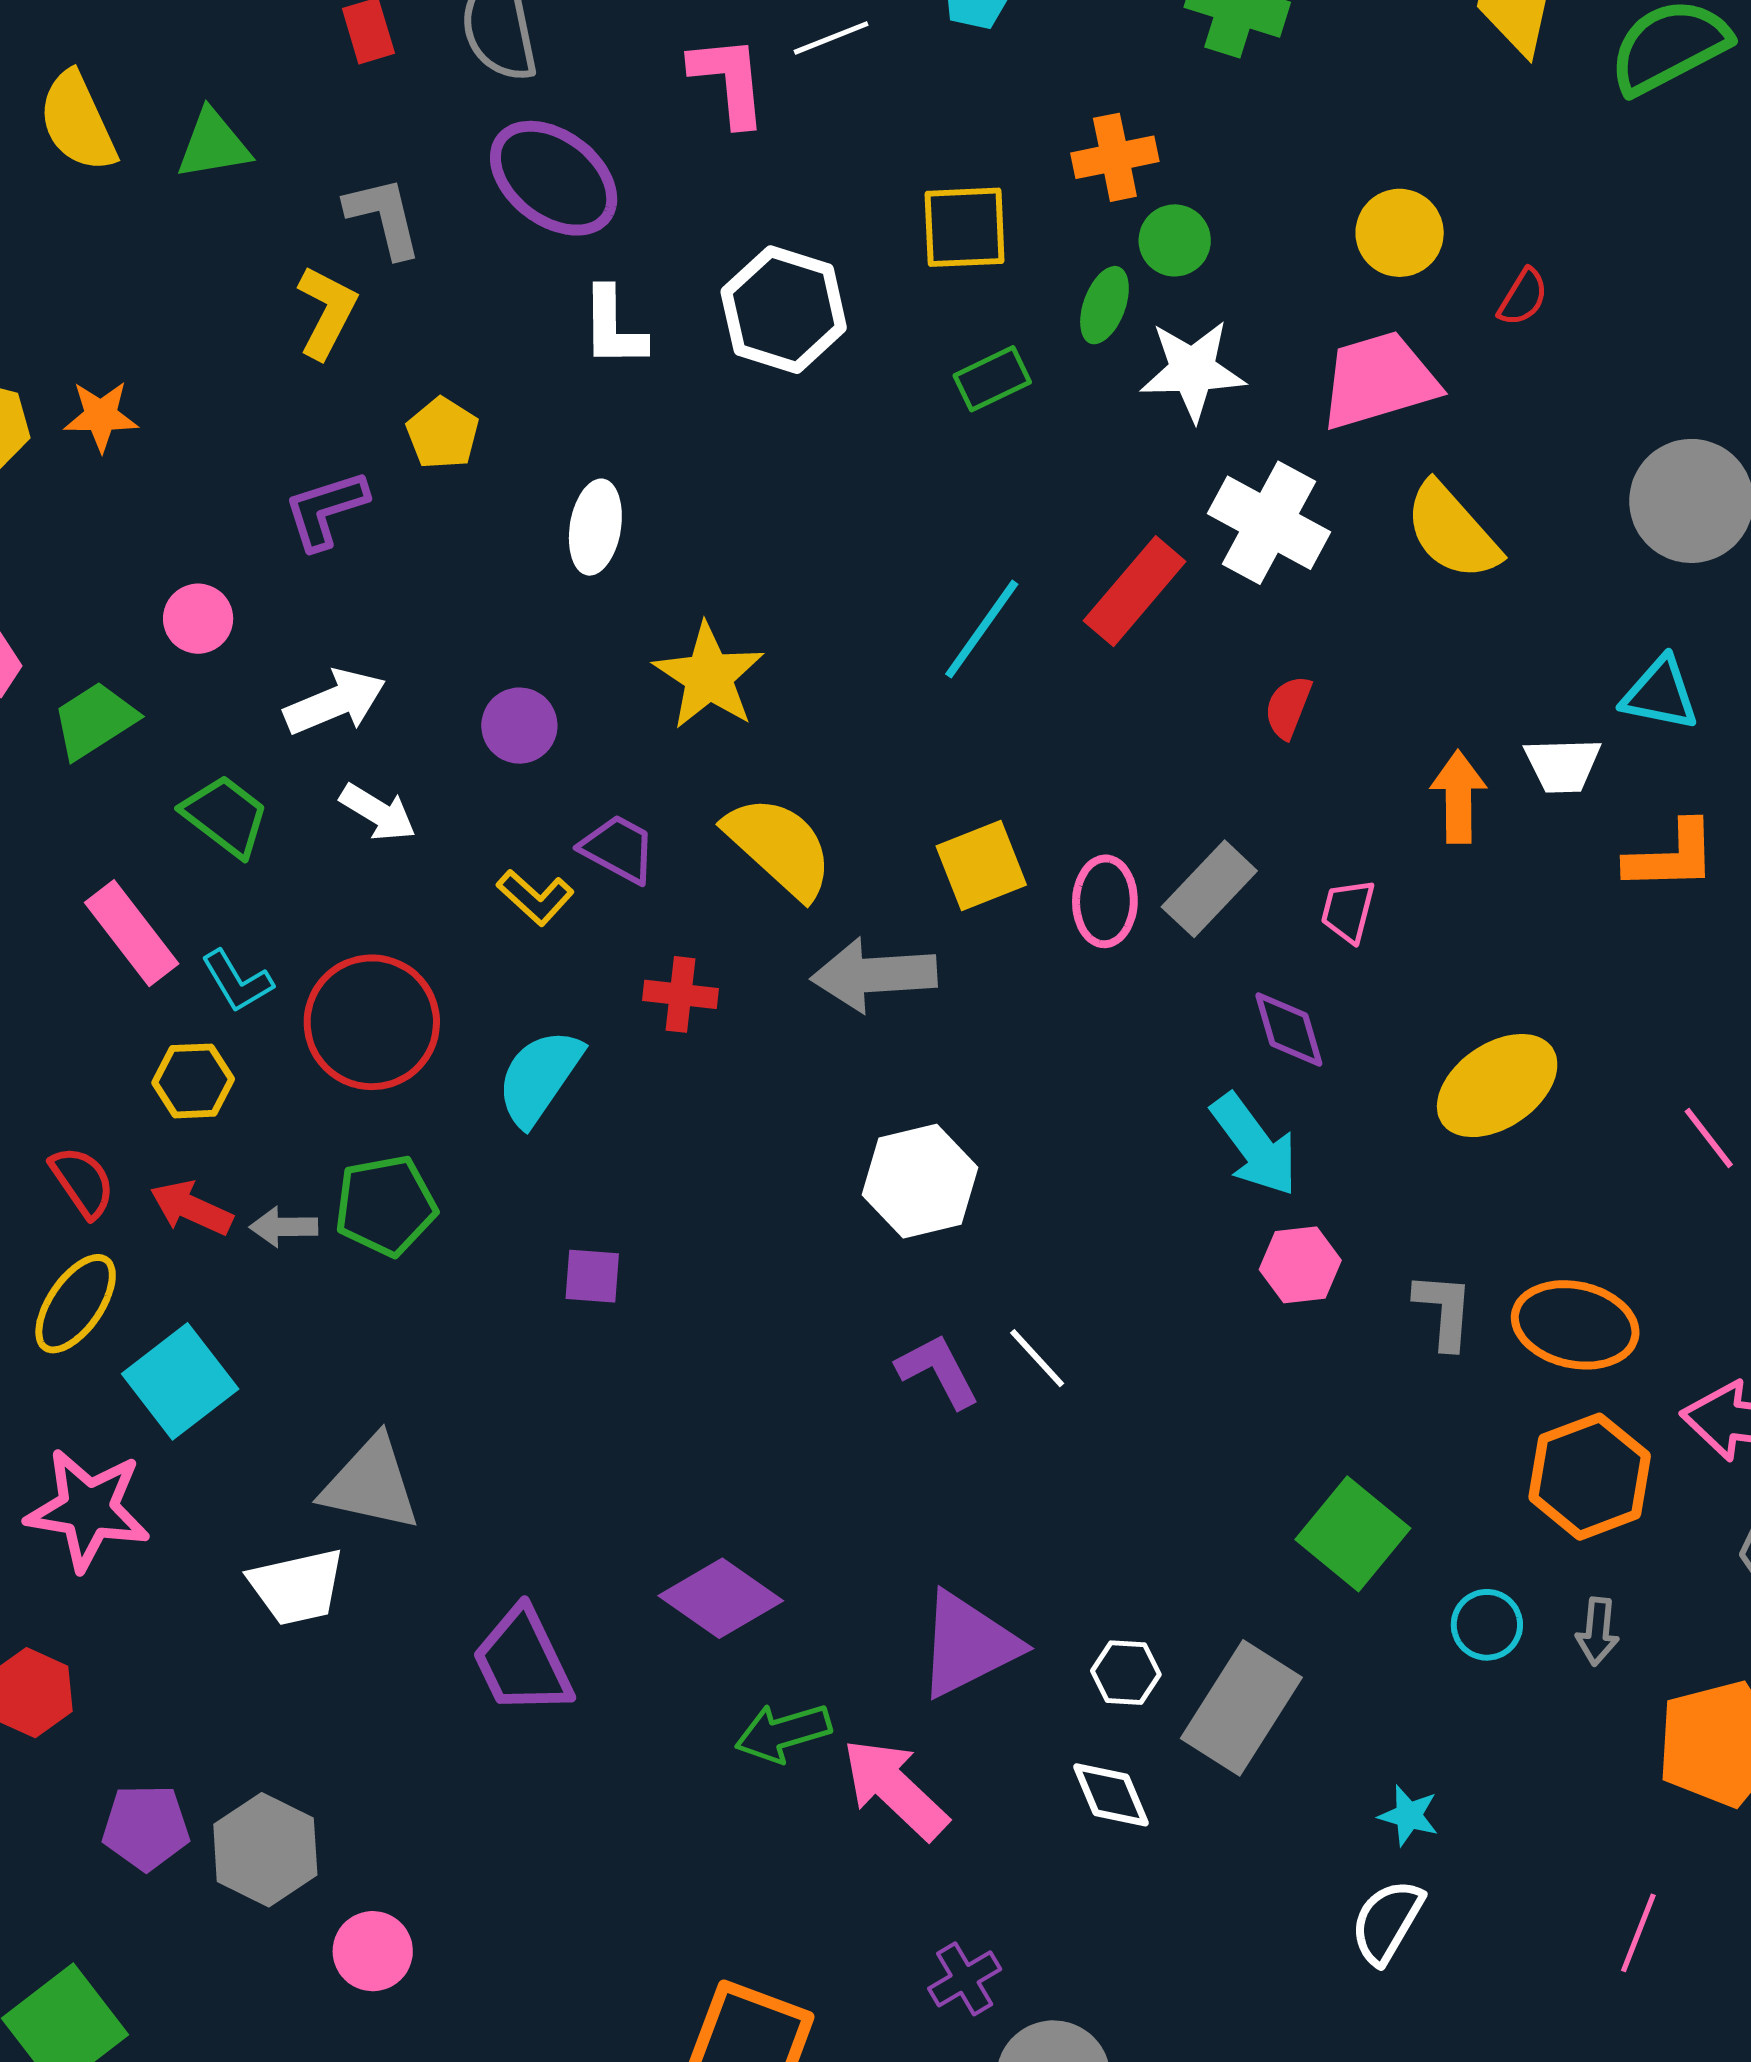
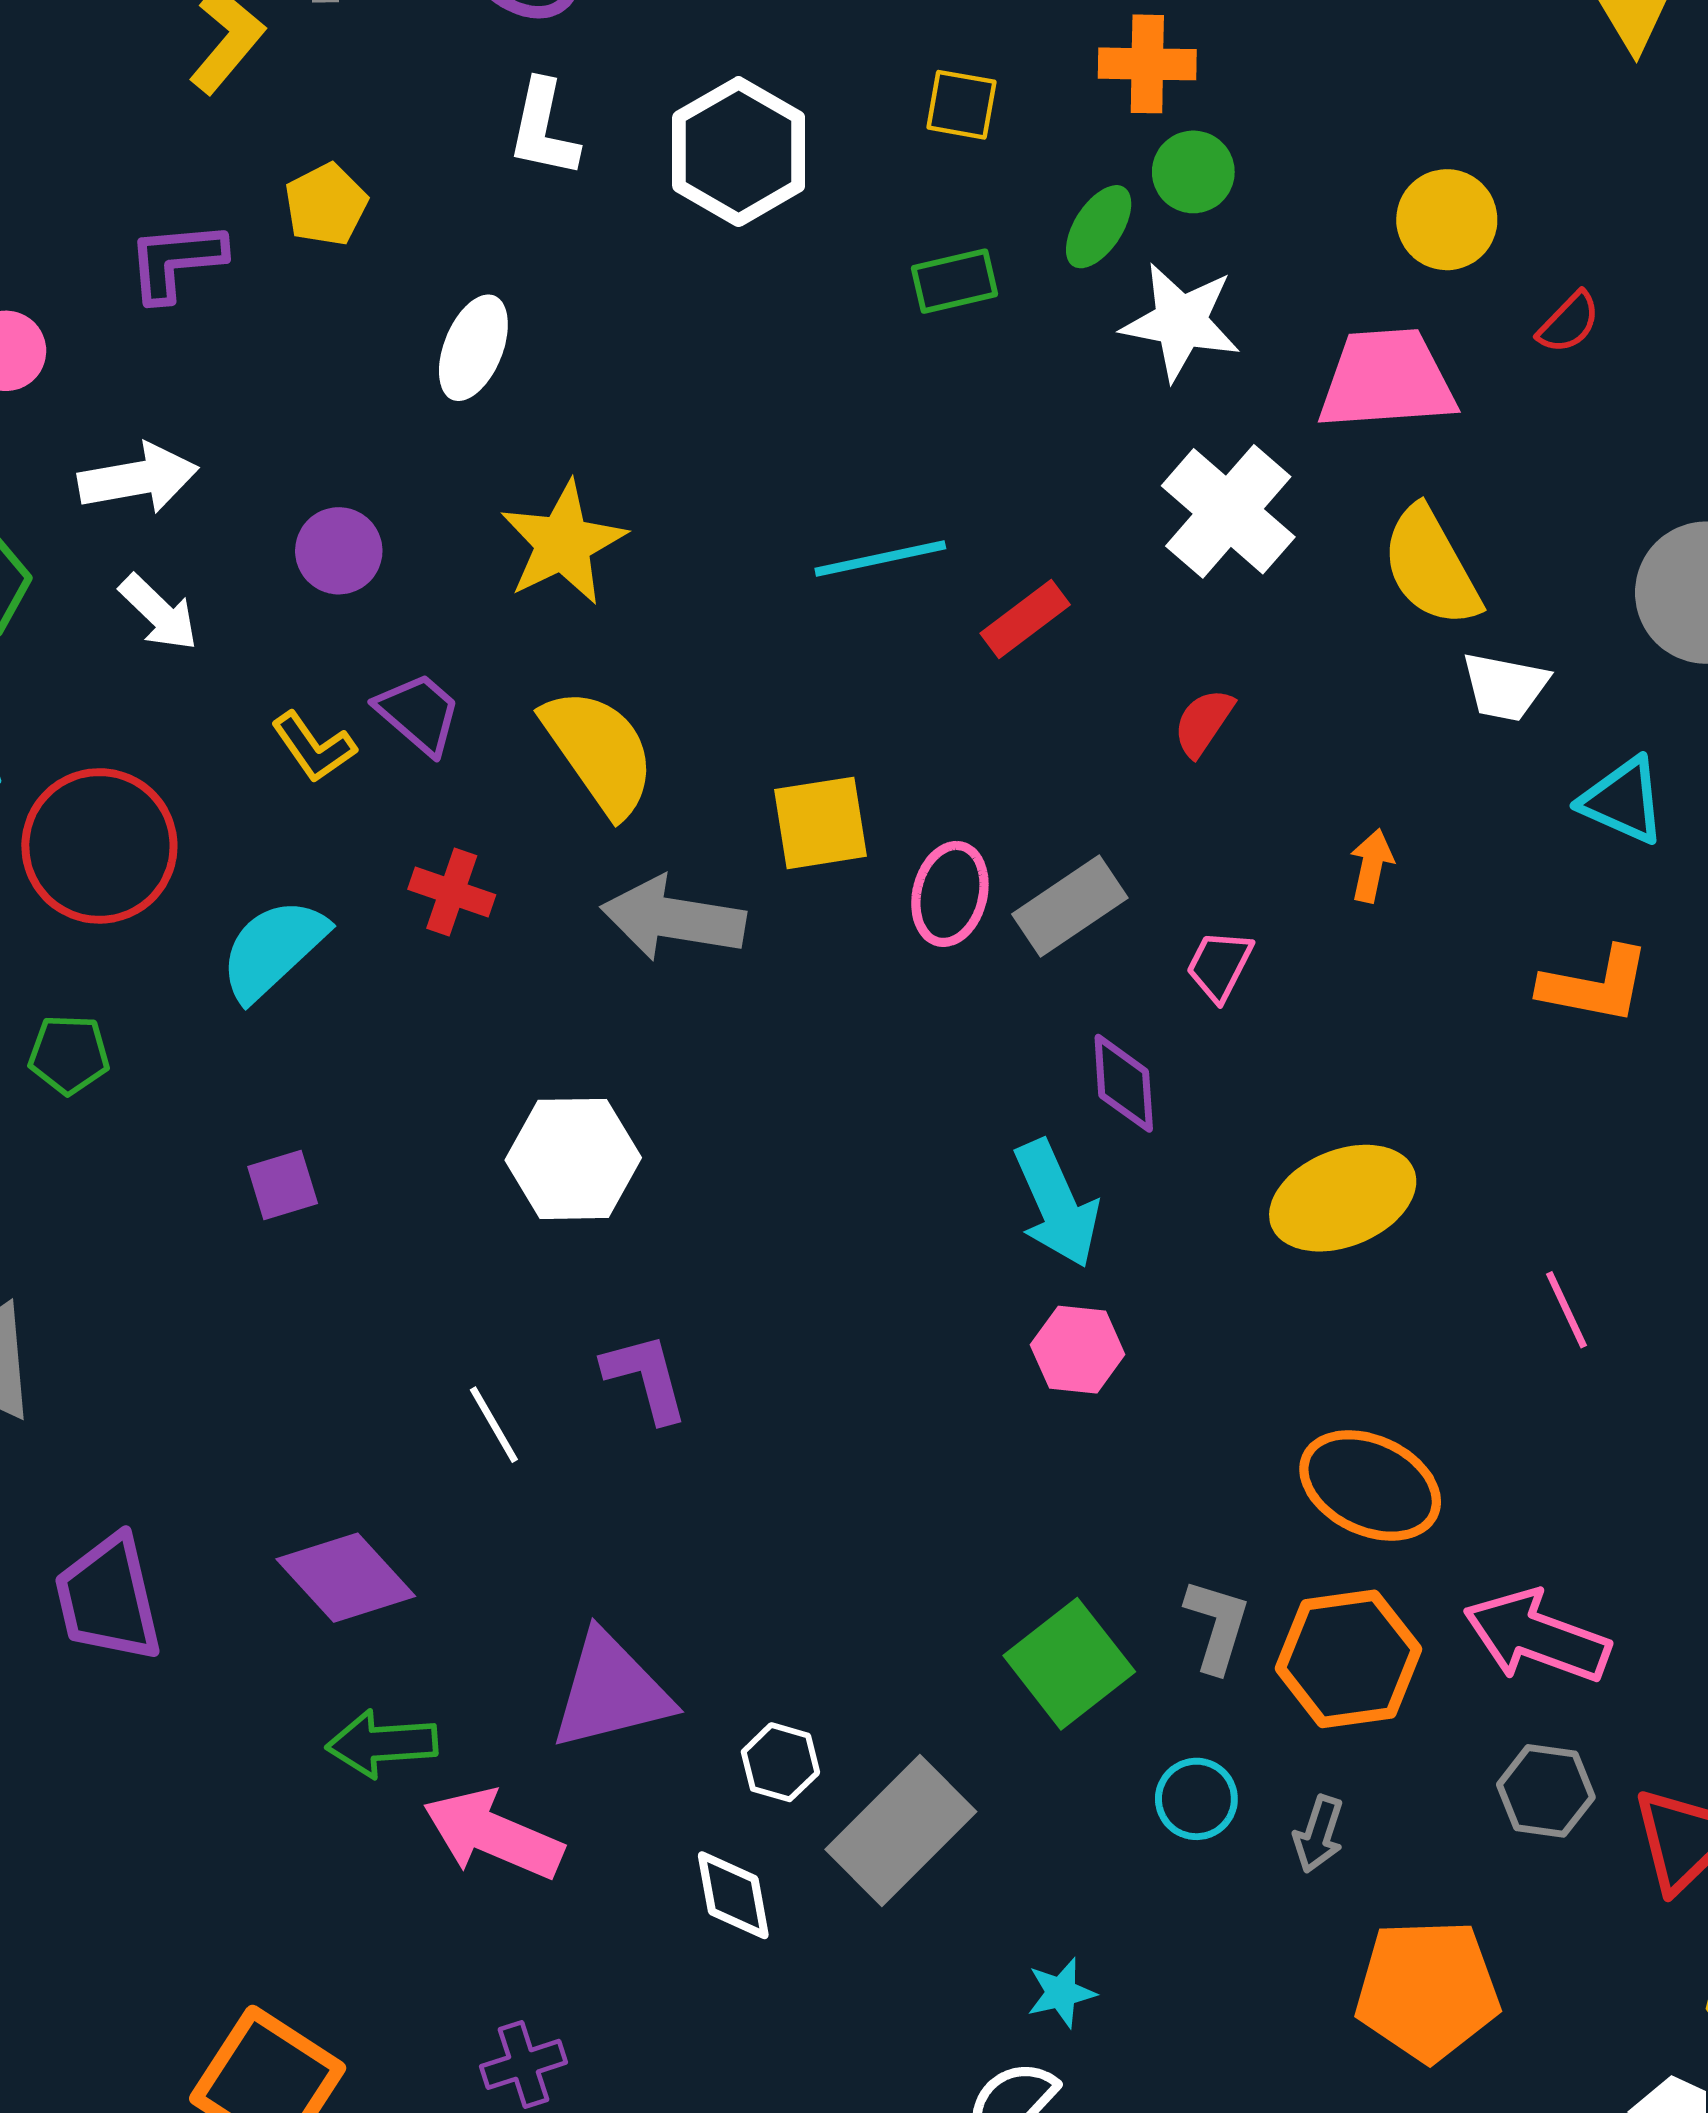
yellow square: (965, 227) -> (961, 105), size x0.7
red rectangle: (1135, 591) -> (1025, 619), moved, size x0.7
cyan line: (982, 629) -> (880, 559), turned 30
white trapezoid: (1563, 765) -> (1505, 687), moved
orange arrow: (1458, 797) -> (1372, 866), size x0.7
white hexagon: (920, 1181) -> (573, 1159), moved
green pentagon: (386, 1206) -> (69, 1054), size x0.7
purple square: (592, 1276) -> (283, 1185), turned -34
gray L-shape: (1444, 1311) -> (1217, 1626), moved
white line: (1037, 1358) -> (494, 1425), moved
pink arrow: (895, 1789) -> (493, 1834), turned -33
cyan star: (1409, 1816) -> (1061, 1993), turned 30

